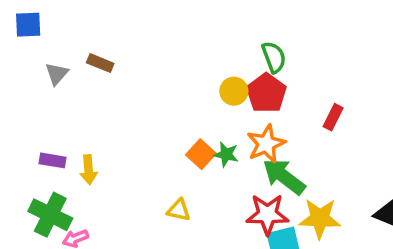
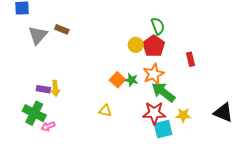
gray triangle: (57, 74) -> (38, 35), size x1.5
red rectangle: (333, 117) -> (191, 59), turned -40
purple rectangle: (52, 160) -> (43, 89), moved
yellow star: (320, 218) -> (183, 115), size x0.7

